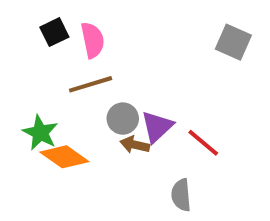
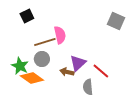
pink semicircle: (93, 40) -> (60, 35), moved
gray circle: (123, 119) -> (42, 59), moved
gray semicircle: (181, 195) -> (88, 87), moved

